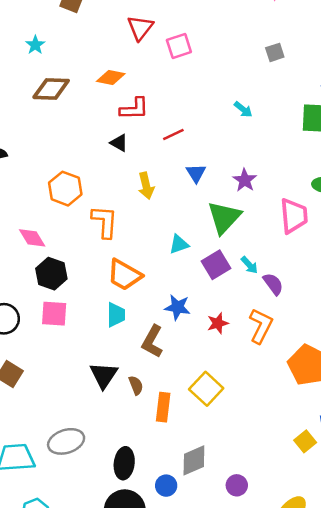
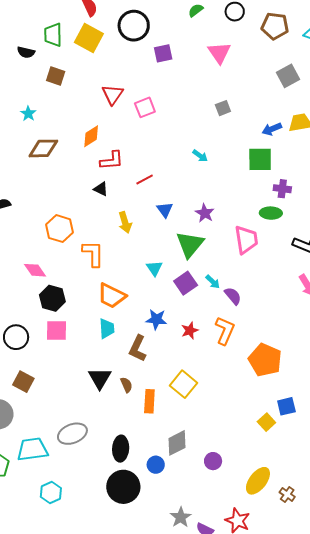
orange diamond: (111, 77) -> (91, 136), turned -40
cyan triangle: (179, 244) -> (154, 268), turned -42

